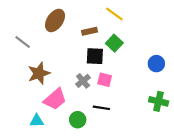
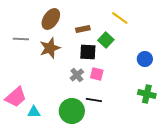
yellow line: (114, 14) -> (120, 18), moved
gray line: (23, 42) -> (21, 39), turned -35
brown star: (39, 73) -> (50, 48), moved
pink trapezoid: (55, 99) -> (16, 97), moved
green circle: (78, 120) -> (72, 111), size x1.6

